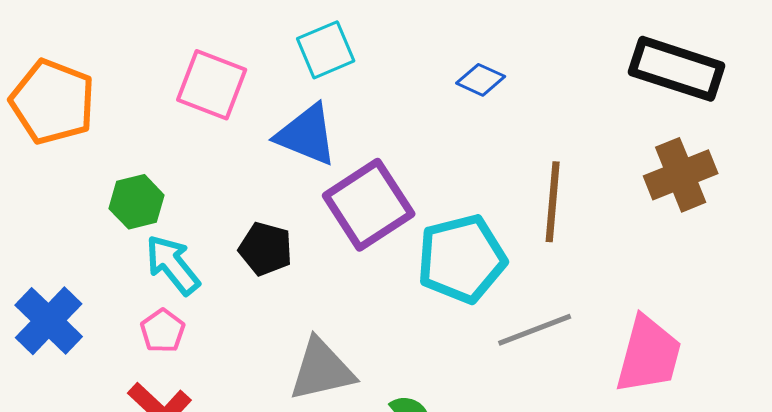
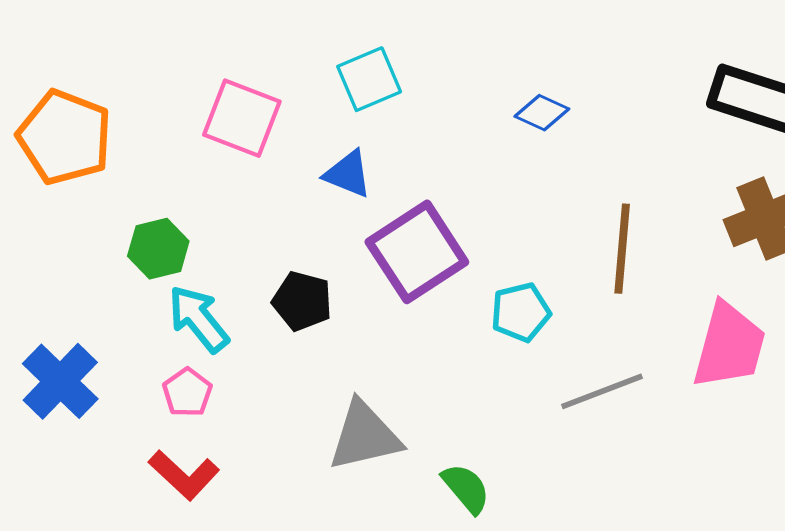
blue triangle: (307, 135) -> (348, 174), size x0.7
cyan pentagon: (462, 259) -> (521, 312), size x0.6
pink trapezoid: (649, 355) -> (729, 346), moved

